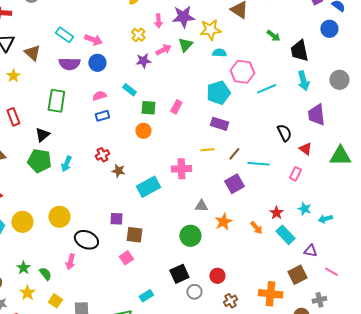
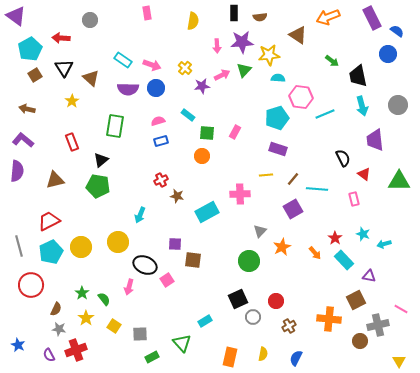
yellow cross: (138, 35) -> (185, 68), moved
cyan arrow: (66, 164) -> (140, 215), moved
pink rectangle: (295, 174) -> (354, 199), turned -40
gray triangle: (201, 206) -> (260, 231), turned -48
pink square: (126, 258) -> (167, 280), moved
pink line: (331, 272) -> (401, 309), moved
gray cross: (319, 300) -> (378, 325), size x1.5

